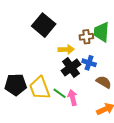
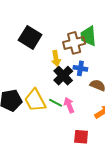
brown cross: (86, 37) -> (74, 43), size x1.5
yellow arrow: (66, 49) -> (56, 58), turned 91

